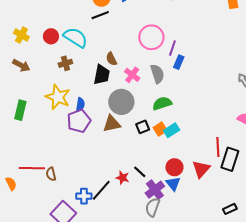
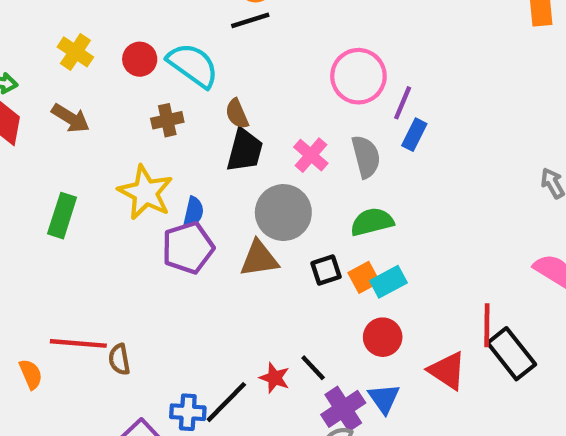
brown semicircle: (111, 59) -> (237, 114), moved
black rectangle: (230, 159) -> (511, 354), turned -60
red circle: (174, 167) -> (383, 337), moved
red triangle: (201, 169) -> (447, 371), turned -42

